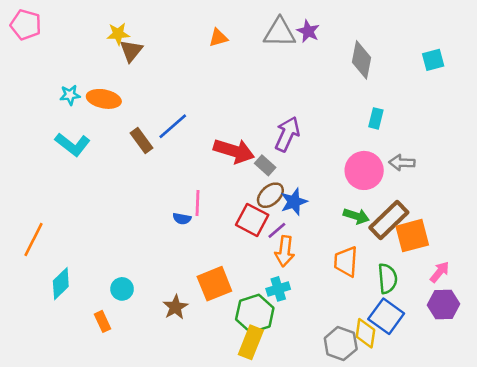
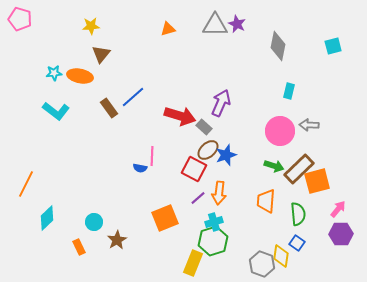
brown triangle: (131, 51) -> (101, 54), moved
purple line: (277, 230) -> (198, 198), moved
brown star: (175, 307) -> (117, 240), moved
green hexagon: (255, 314) -> (213, 241), moved
blue square: (386, 316) -> (297, 243), size x0.6

